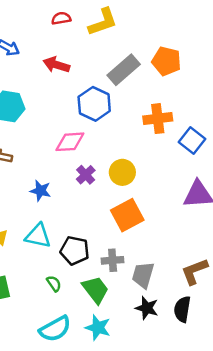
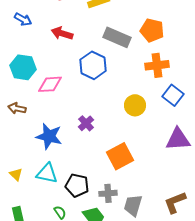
gray rectangle: (124, 70) -> (117, 37), turned 64
orange cross: (158, 119) -> (157, 65), moved
pink diamond: (70, 142) -> (50, 84), moved
yellow circle: (122, 172) -> (135, 105), moved
blue star: (40, 191) -> (49, 136), size x1.5

